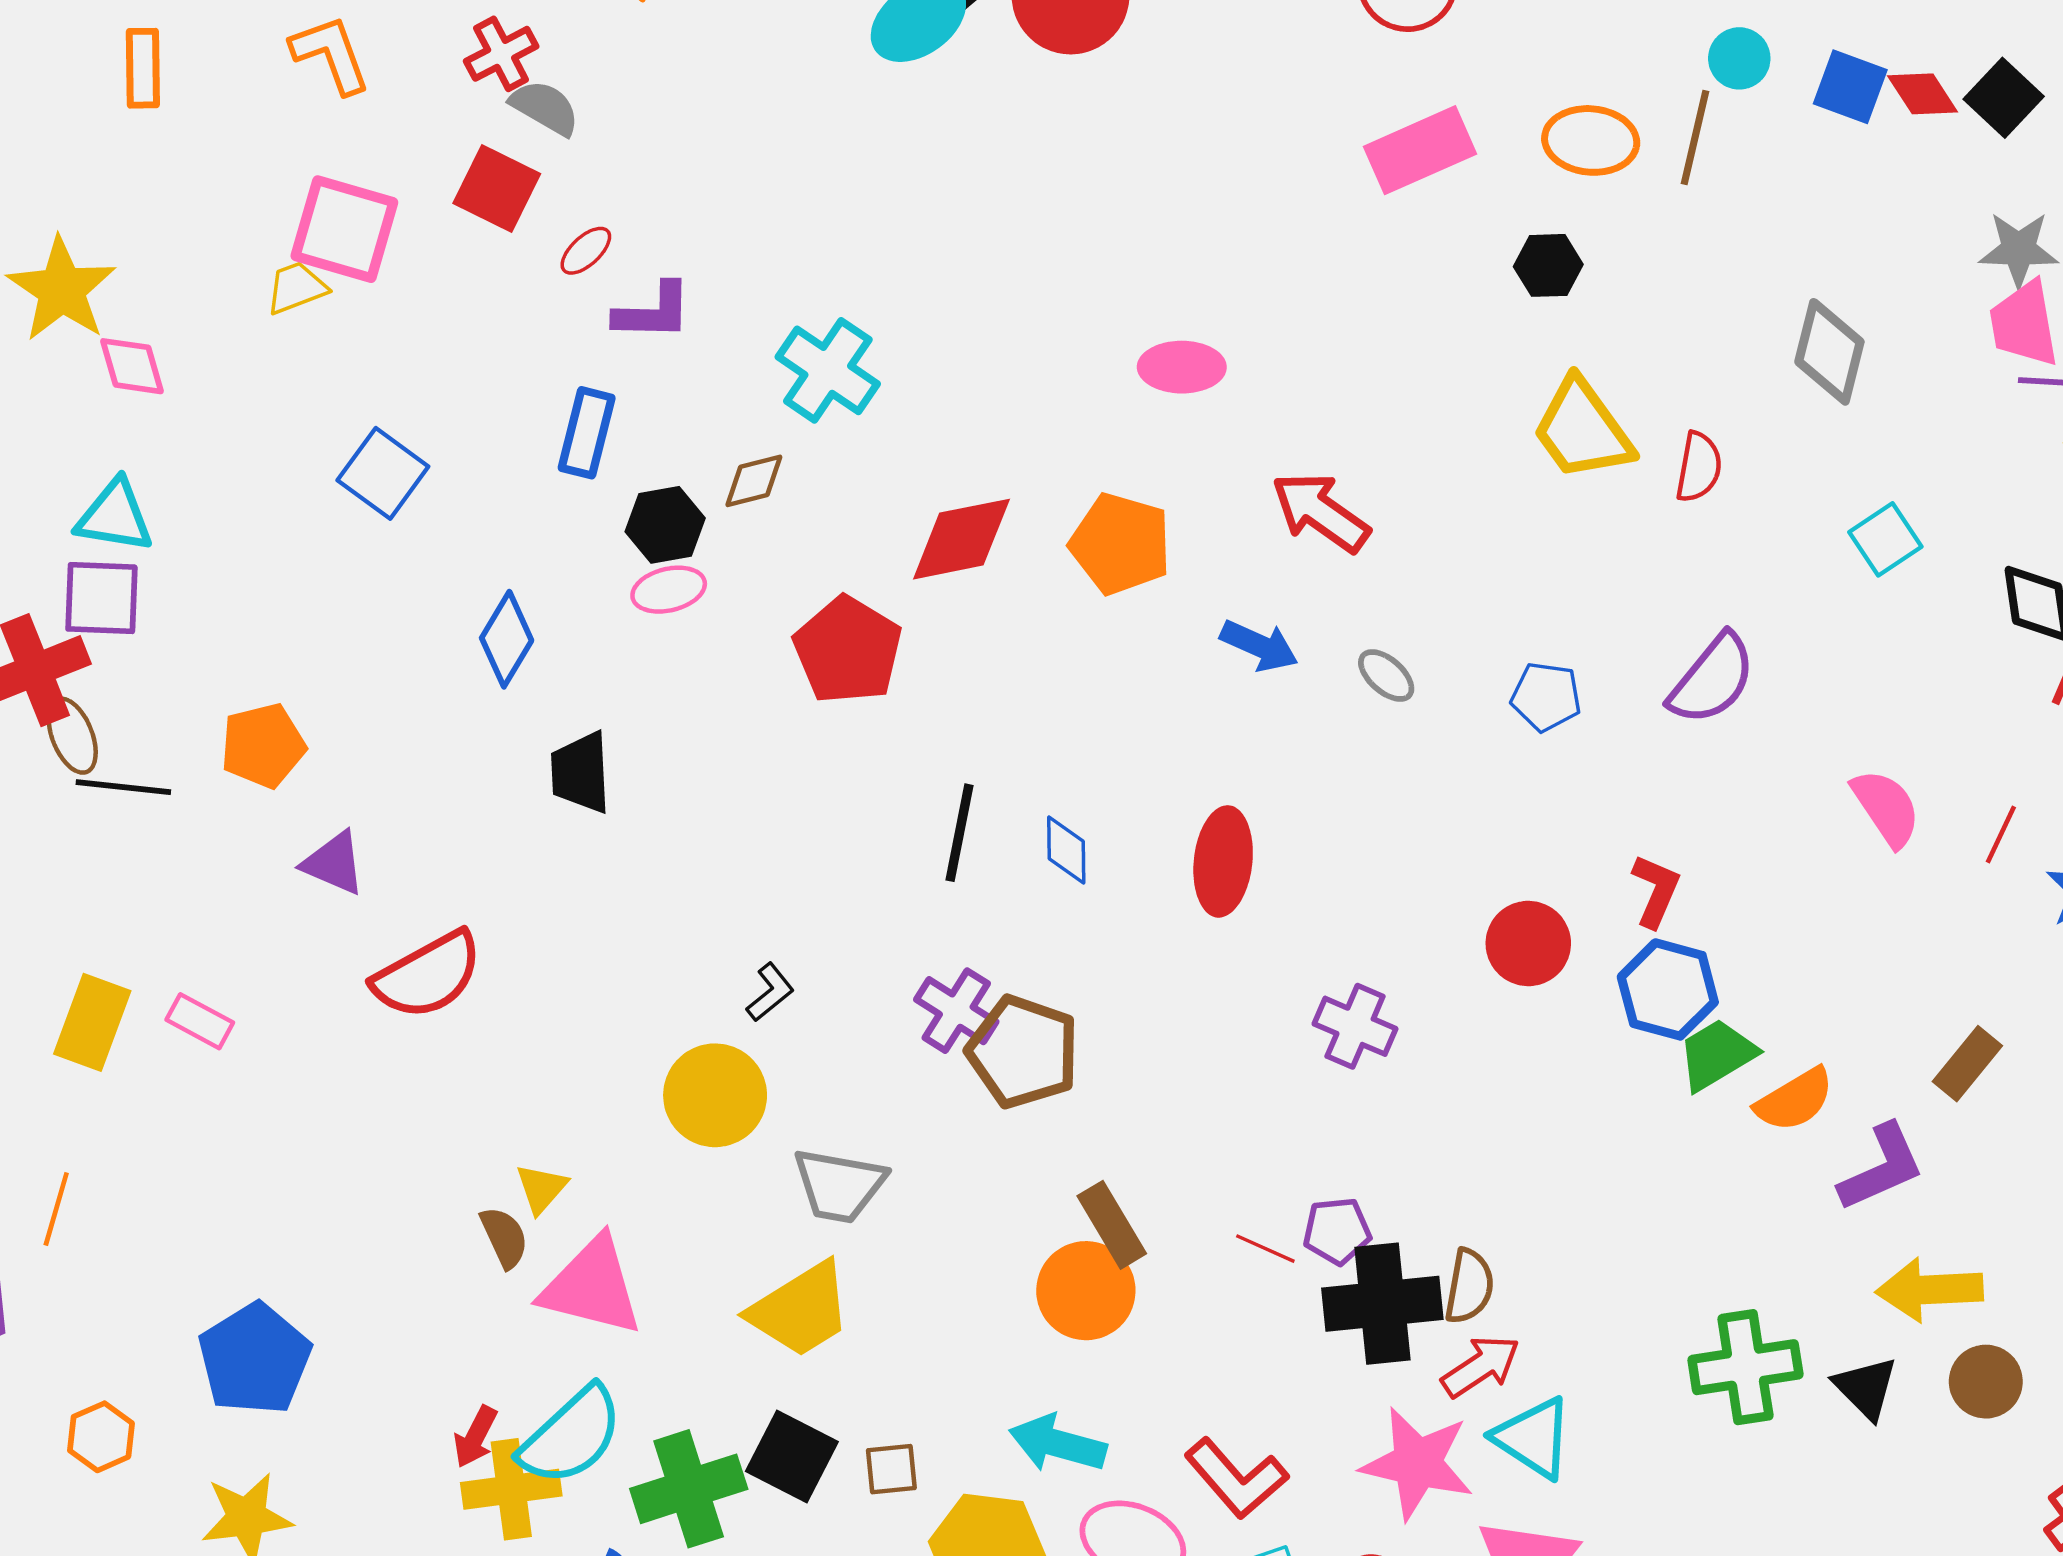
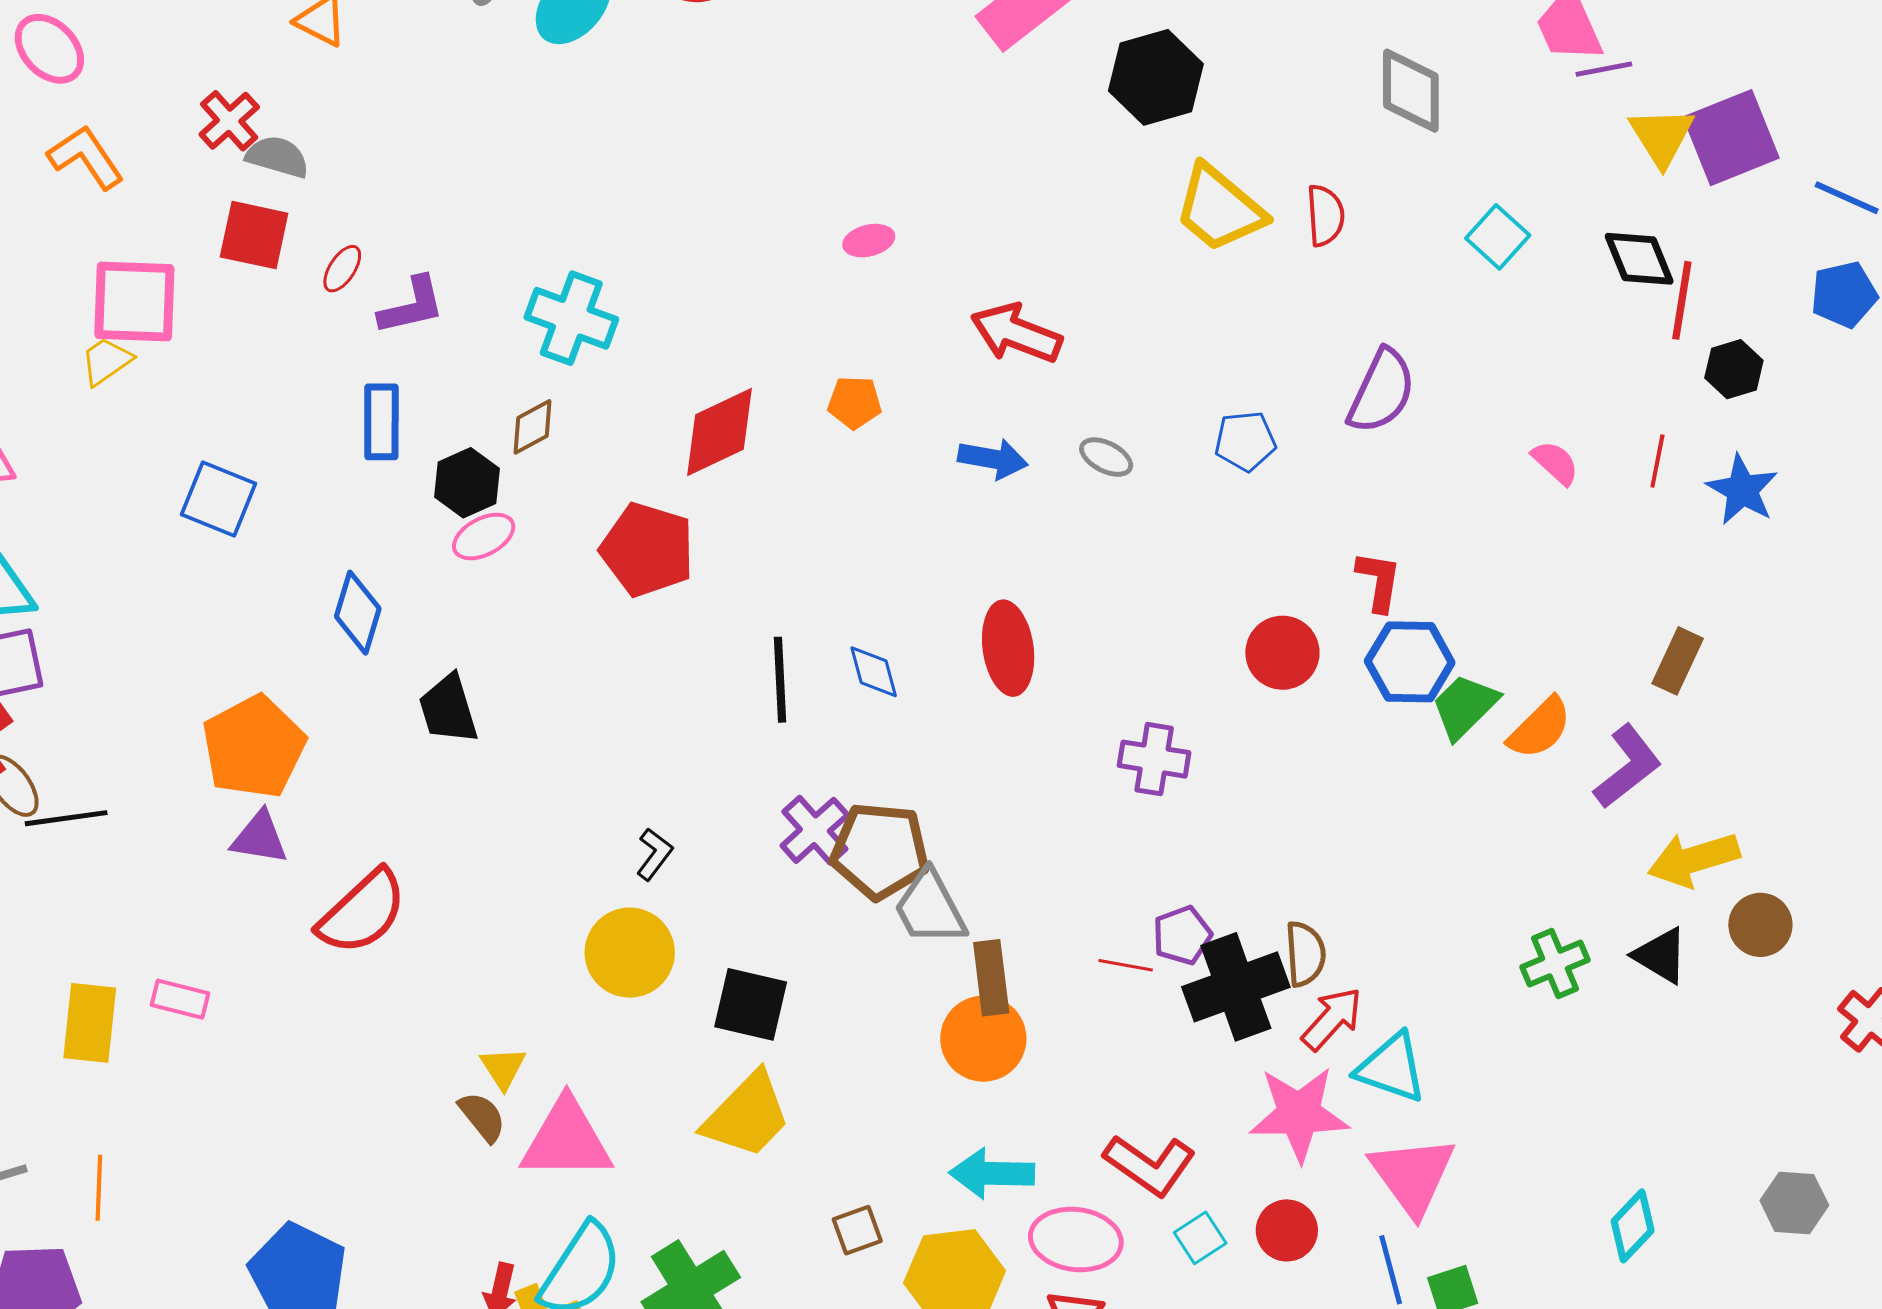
black hexagon: (1548, 265) -> (1156, 77), size x1.6
pink ellipse: (1182, 367) -> (869, 241), size x0.7
orange pentagon: (1121, 544) -> (855, 402), size x0.6
orange pentagon: (263, 746) -> (254, 747), moved, size x1.4
pink semicircle: (1886, 808) -> (1555, 463), size x0.7
purple cross: (956, 1011) -> (815, 830), turned 30
gray trapezoid: (839, 1185) -> (930, 908), moved, turned 66
brown rectangle: (1112, 1225) -> (991, 978), turned 38
green cross: (1745, 1367) -> (1555, 964), size x0.7
black square: (792, 1457) -> (751, 1004), moved

